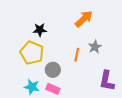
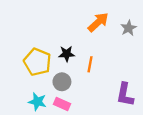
black star: (40, 30) -> (67, 54), moved
gray star: (95, 47) -> (129, 28), moved

